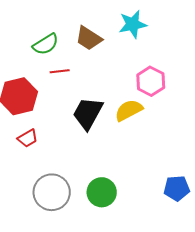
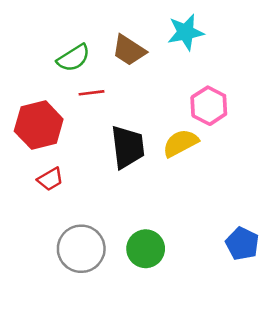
black trapezoid: (88, 113) -> (128, 147), turned 144
blue pentagon: (177, 188) -> (242, 244), turned 30

